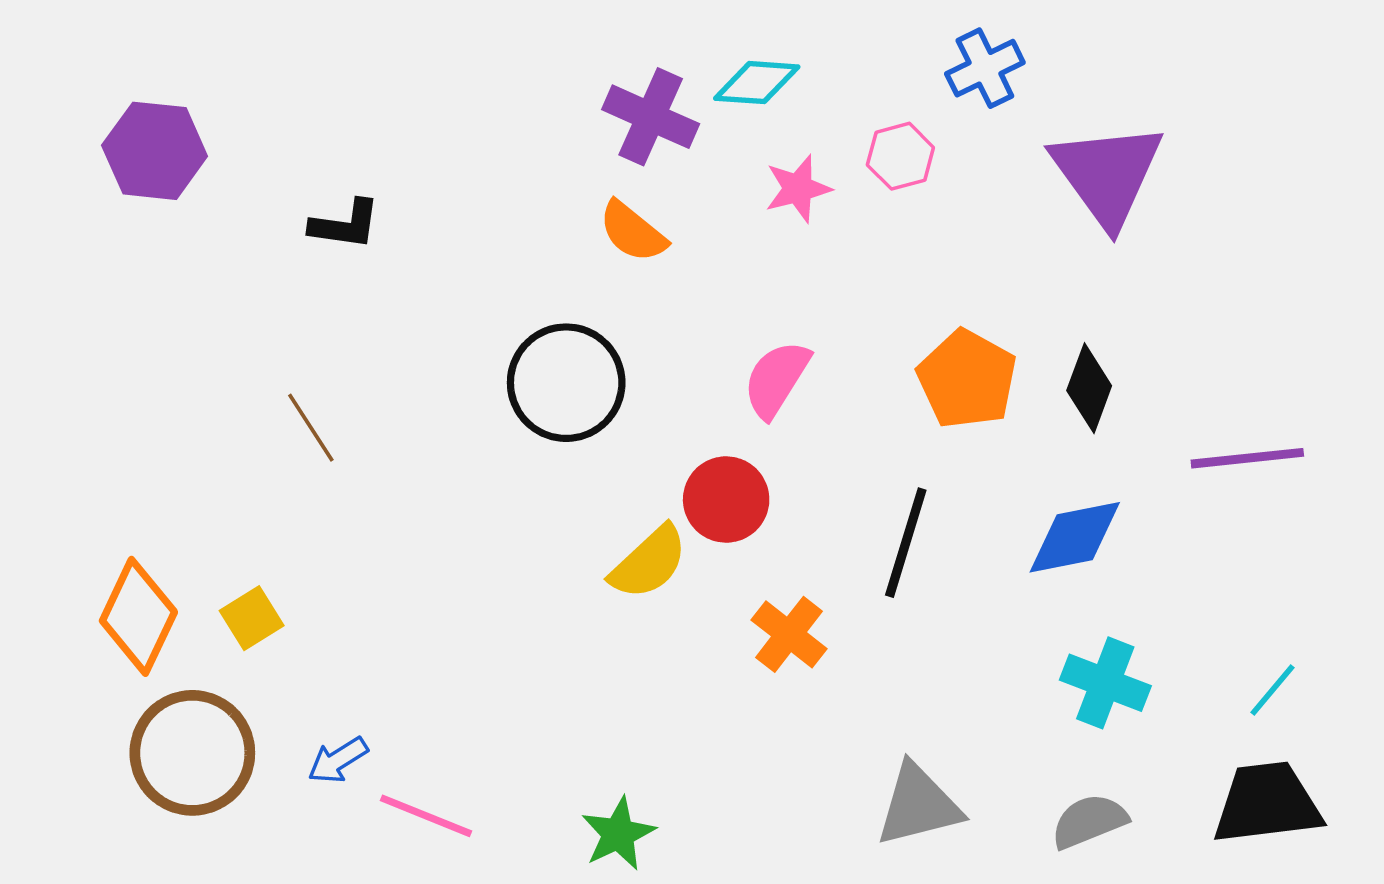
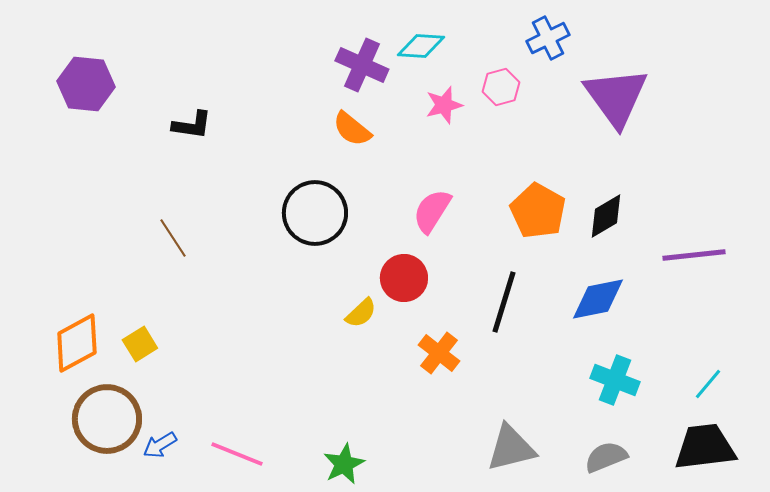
black diamond: (1089, 388) -> (606, 216), turned 39
yellow semicircle: (649, 562) -> (361, 313), size x0.7
orange diamond: (138, 616) -> (77, 343), turned 36
blue arrow: (338, 760) -> (160, 445), moved

